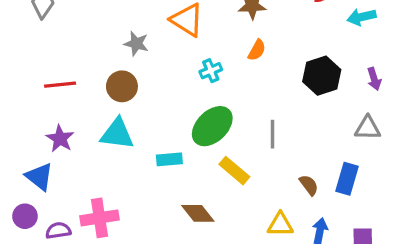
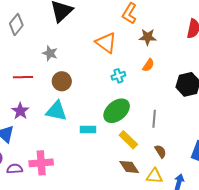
gray star: (136, 44) -> (50, 53), moved
brown semicircle: (309, 185) -> (160, 151), moved
brown diamond: (198, 213) -> (129, 167), moved

